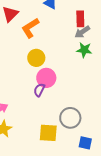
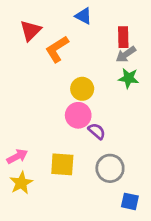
yellow circle: (36, 58) -> (82, 89), moved
purple semicircle: (39, 90) -> (97, 131), moved, turned 104
yellow square: (48, 133) -> (62, 164), moved

